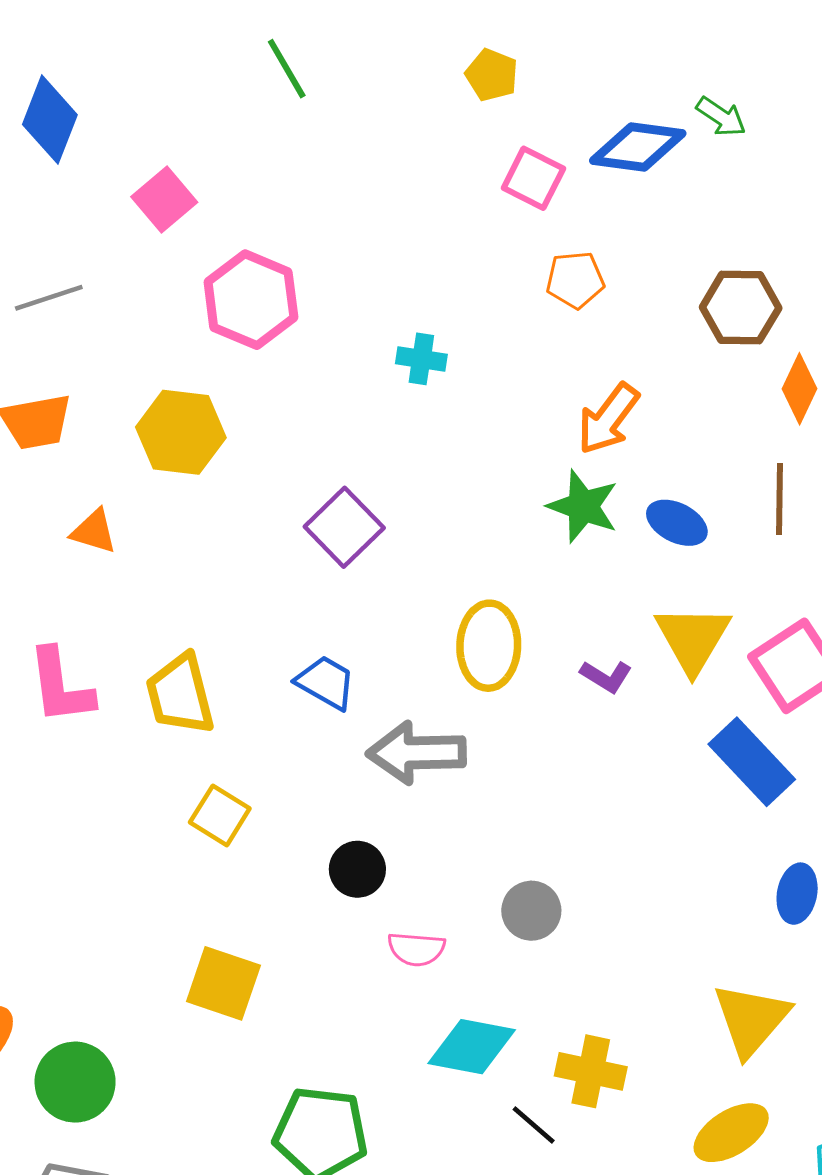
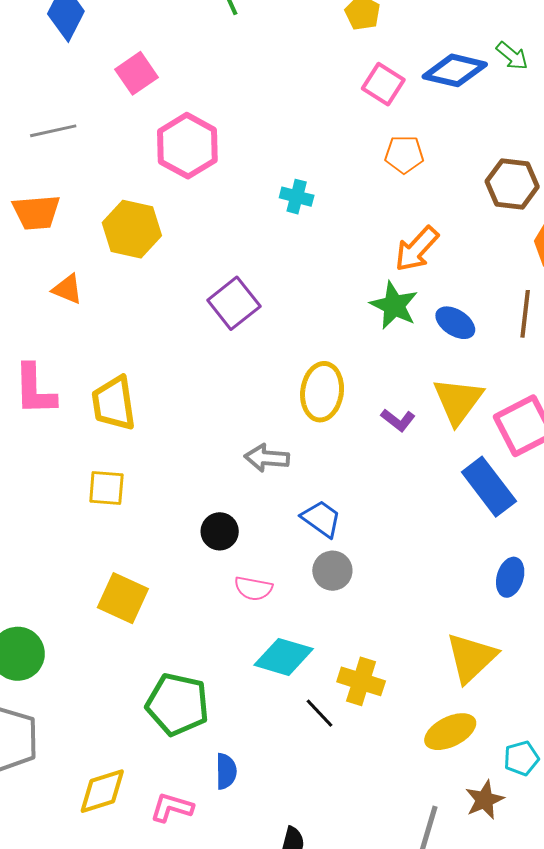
blue trapezoid: (326, 682) -> (321, 519), moved
gray arrow: (416, 753) -> (267, 458), size x0.7
yellow square: (220, 815) -> (106, 488), moved, turned -33

